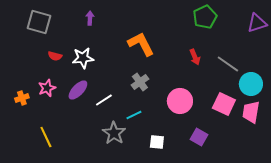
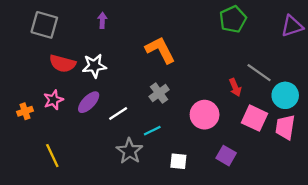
red semicircle: (55, 56) -> (62, 64), size x1.6
red arrow: (195, 57) -> (235, 87), moved

